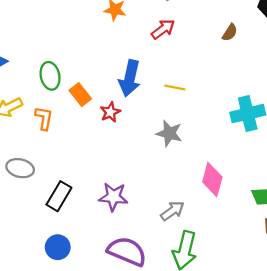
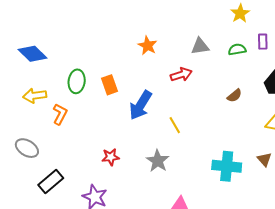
yellow line: (175, 88) -> (175, 125), turned 30
orange rectangle: (80, 95) -> (109, 85), moved
red star: (110, 112) -> (111, 157), moved

